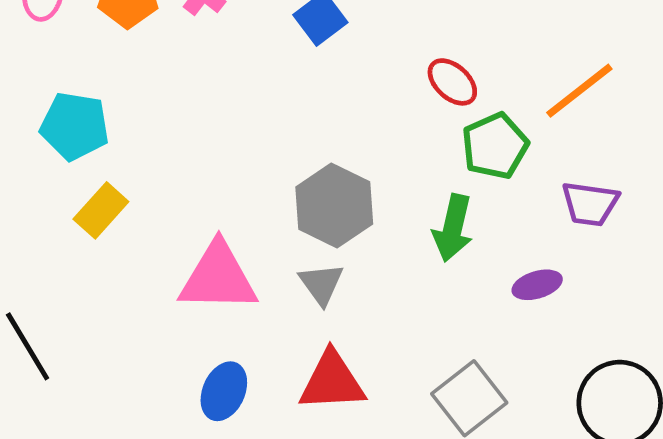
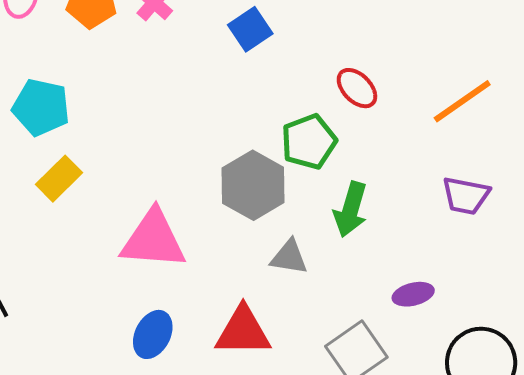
green pentagon: (495, 146) -> (309, 142), moved
gray triangle: (321, 284) -> (289, 257), moved, turned -48
purple ellipse: (537, 285) -> (413, 294), moved

